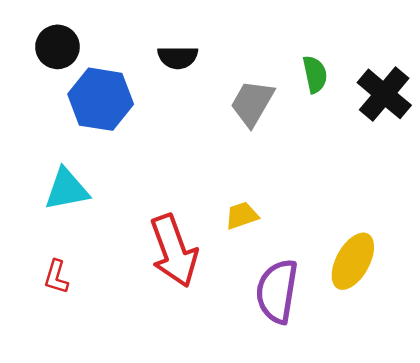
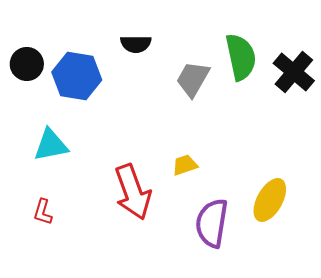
black circle: (57, 47) -> (27, 64), moved
green semicircle: (315, 74) -> (241, 57), size x1.6

